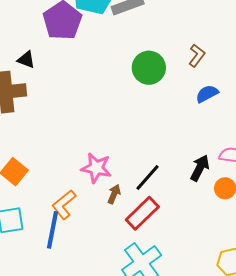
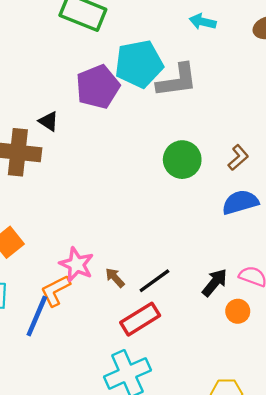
blue semicircle: (207, 94) -> (240, 202), size x1.4
pink star: (96, 168) -> (76, 264), moved
brown arrow: (114, 194) -> (115, 278), moved, turned -78

